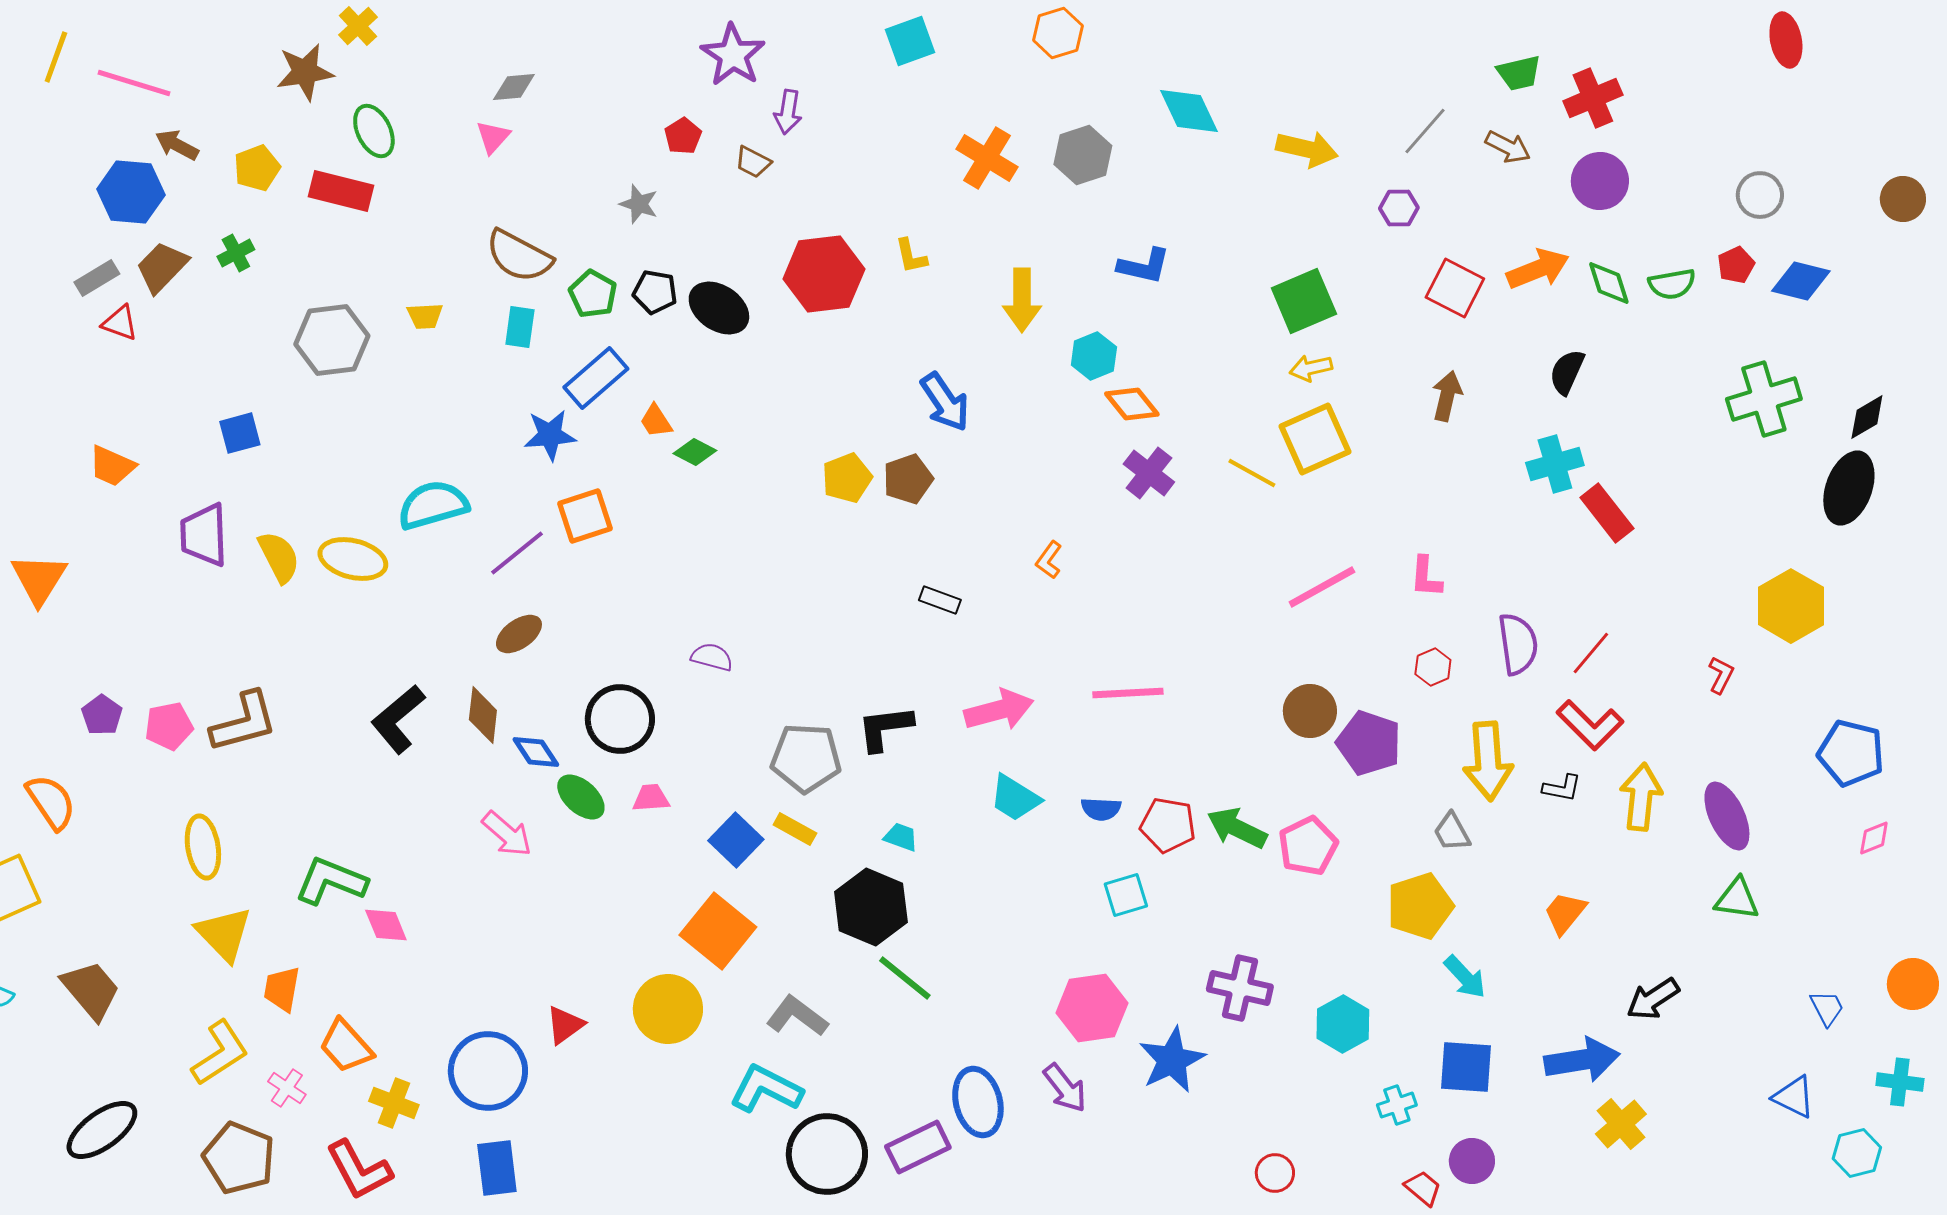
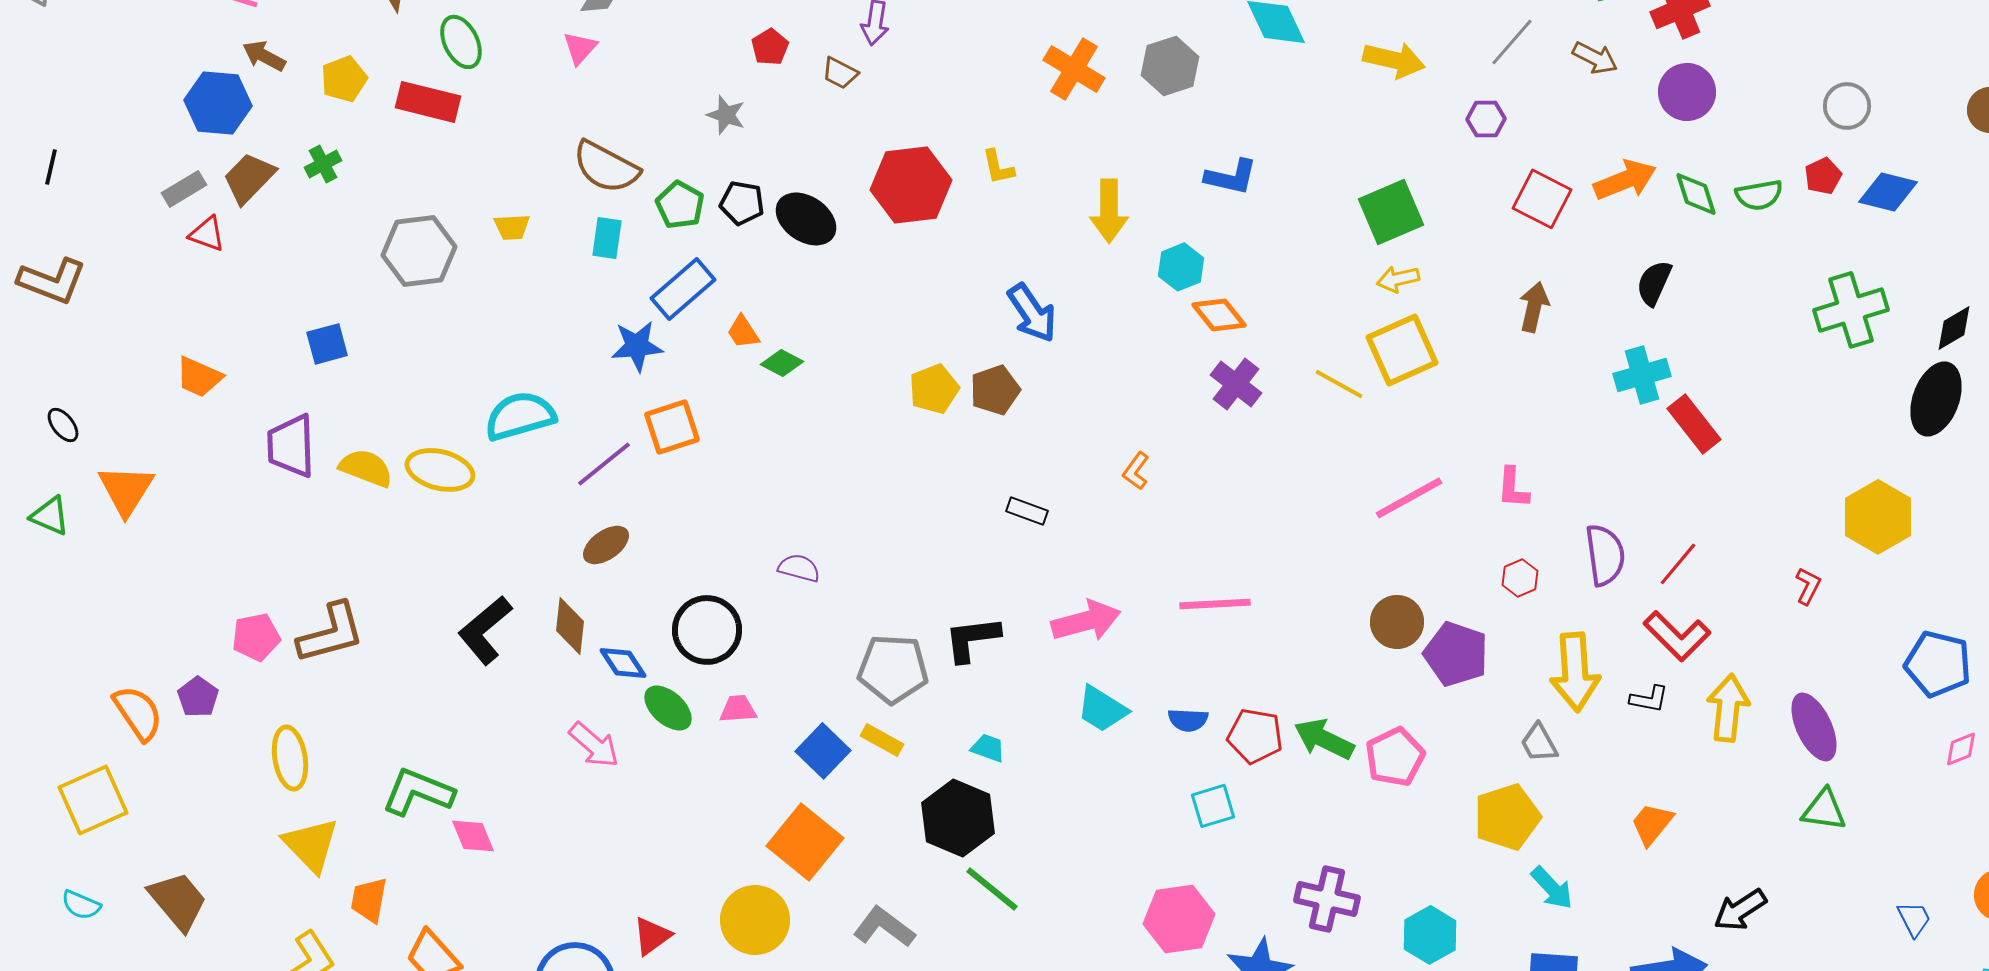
yellow semicircle: (279, 557) -> (366, 468), turned -42
purple pentagon: (102, 715) -> (198, 697), moved

